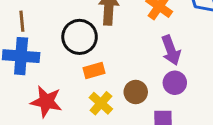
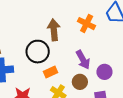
purple arrow: (171, 50) -> (83, 60), moved

